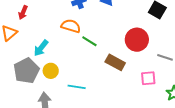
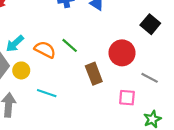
orange semicircle: (71, 26) -> (45, 50), moved
brown rectangle: (115, 62) -> (94, 74), turned 30

